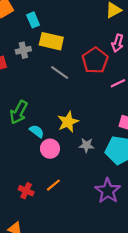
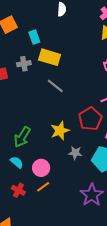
red pentagon: (95, 60) -> (90, 119), moved
green arrow: (19, 112) -> (22, 137), moved
cyan semicircle: (37, 131) -> (17, 162), moved
pink circle: (50, 149) -> (41, 168), moved

